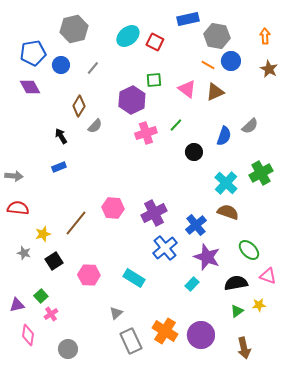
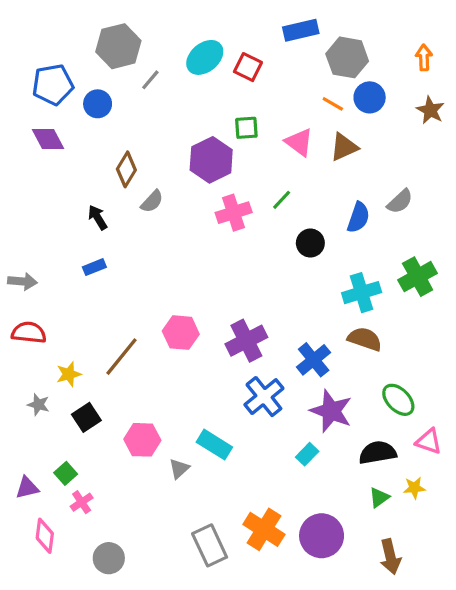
gray line: (93, 68) -> (150, 80), moved
cyan cross: (226, 183) -> (362, 293), turned 30
gray triangle: (116, 313) -> (179, 469), moved

